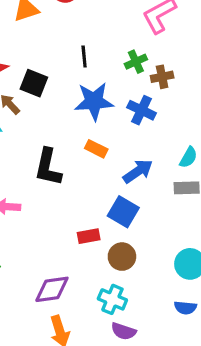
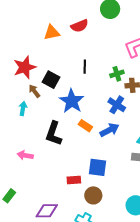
blue star: (94, 101) -> (72, 101), moved, turned 30
blue arrow: (138, 171) -> (109, 130), moved
blue square: (123, 212) -> (98, 167), turned -30

